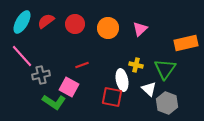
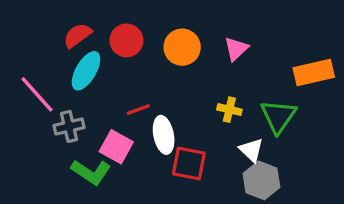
cyan ellipse: (22, 22) -> (86, 71), moved
white ellipse: (122, 80) -> (164, 135), moved
gray hexagon: (167, 103) -> (261, 180), moved

